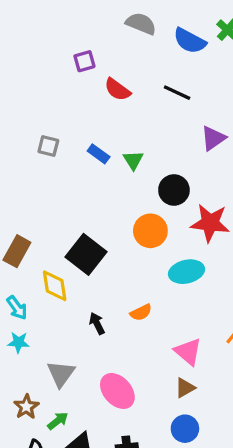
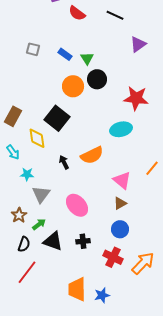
black circle: (174, 190) -> (97, 79), moved
orange circle: (150, 231) -> (73, 86), moved
orange semicircle: (141, 312) -> (92, 155), size x1.6
cyan star: (19, 342) -> (27, 174), moved

